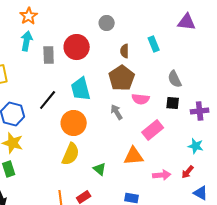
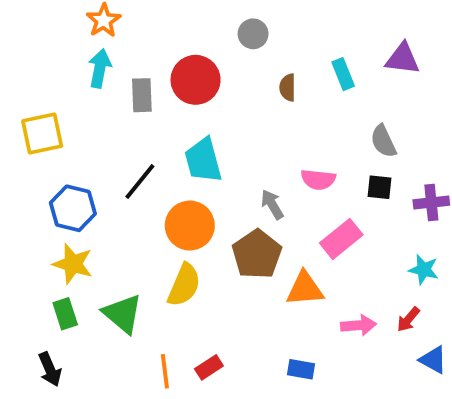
purple triangle: (187, 22) -> (403, 59), moved
brown pentagon: (122, 78) -> (257, 254), moved
green triangle: (100, 169) -> (123, 314), moved, size x1.6

